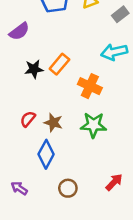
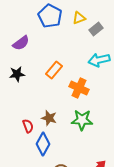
gray rectangle: (120, 14) -> (96, 29), moved
black star: (34, 69) -> (17, 74), moved
red semicircle: (28, 119) -> (28, 126), moved, turned 120

